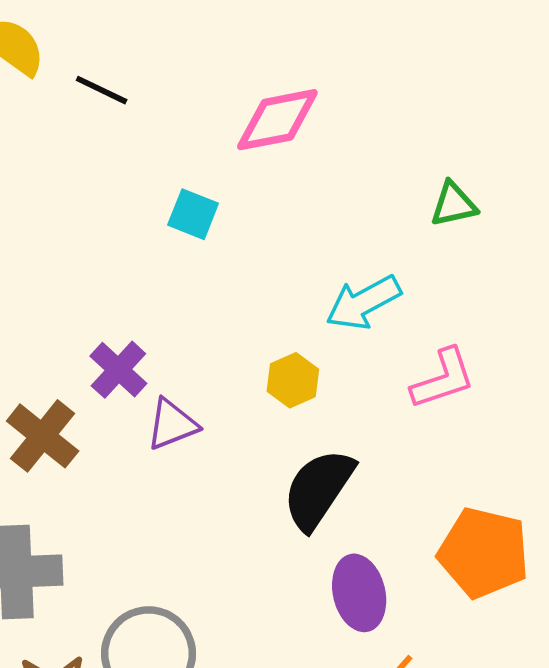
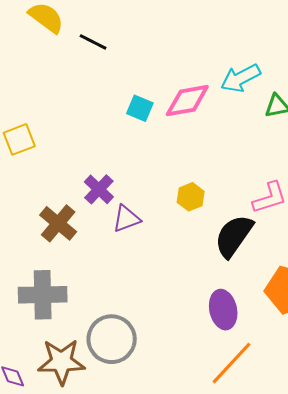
pink diamond: (277, 120) -> (187, 101), moved
cyan arrow: (363, 302) -> (240, 78), moved
black semicircle: (318, 489) -> (234, 236), moved

